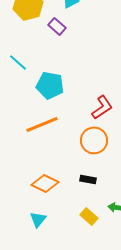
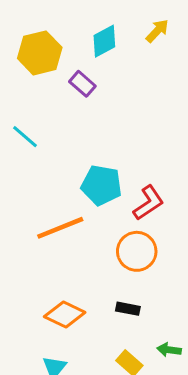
cyan pentagon: (50, 85) -> (101, 185), moved

